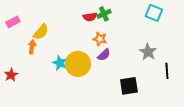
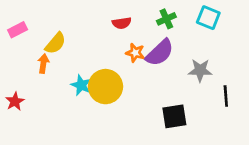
green cross: (104, 14) -> (166, 19), moved
gray star: (148, 52) -> (200, 70), turned -30
purple semicircle: (104, 55) -> (160, 53), moved, size x1.6

